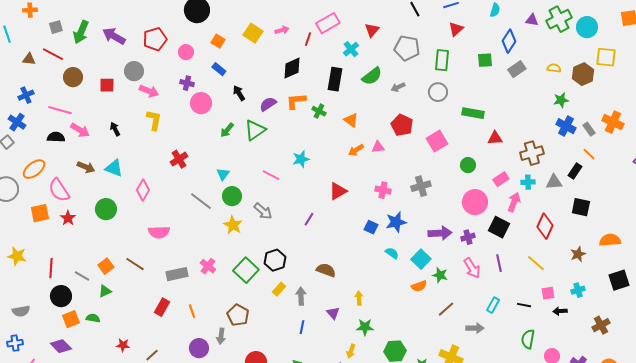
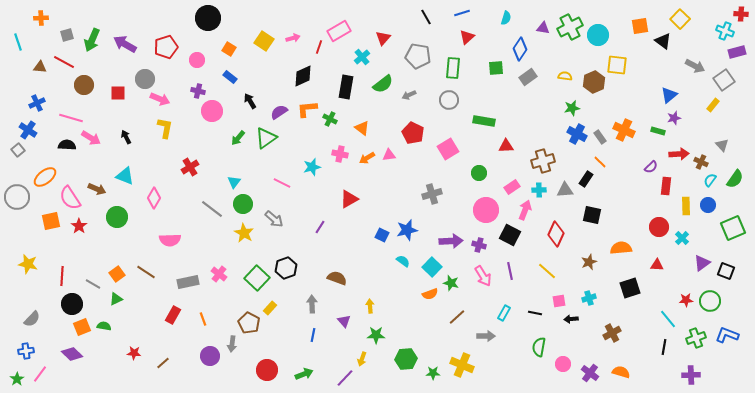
brown arrow: (86, 167) -> (97, 189), moved
pink cross: (383, 190) -> (340, 154), moved
purple cross: (468, 237) -> (479, 245), turned 32
yellow rectangle: (279, 289) -> (270, 308), moved
gray semicircle: (21, 311) -> (32, 319), turned -36

